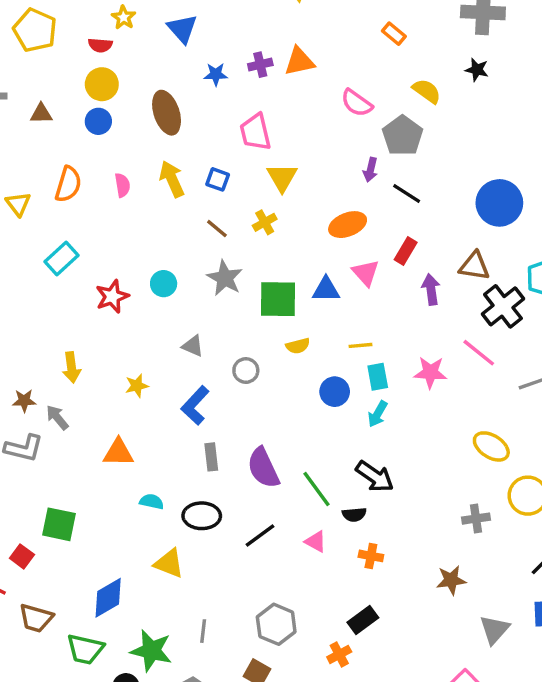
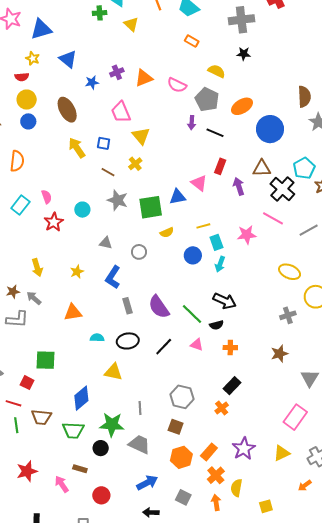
orange triangle: (299, 61) -> (144, 78), moved
pink semicircle: (122, 185) -> (47, 197), moved
orange ellipse: (348, 225) -> (242, 106), moved

